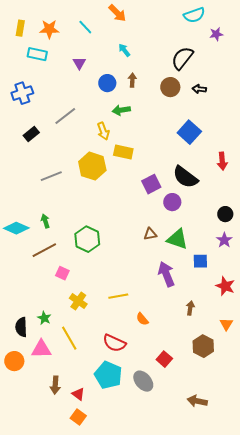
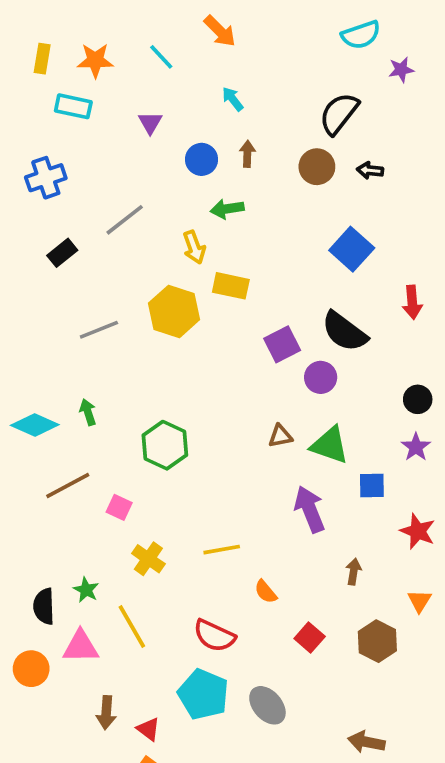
brown line: (44, 250) -> (68, 485), moved
red square: (164, 359) -> (310, 638), moved

